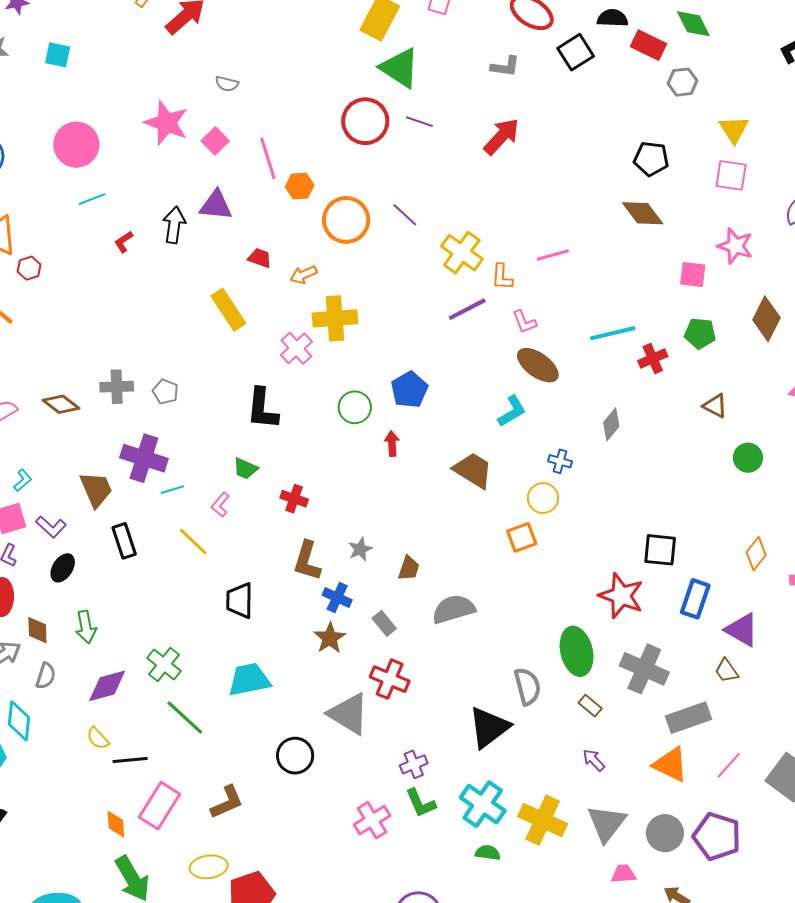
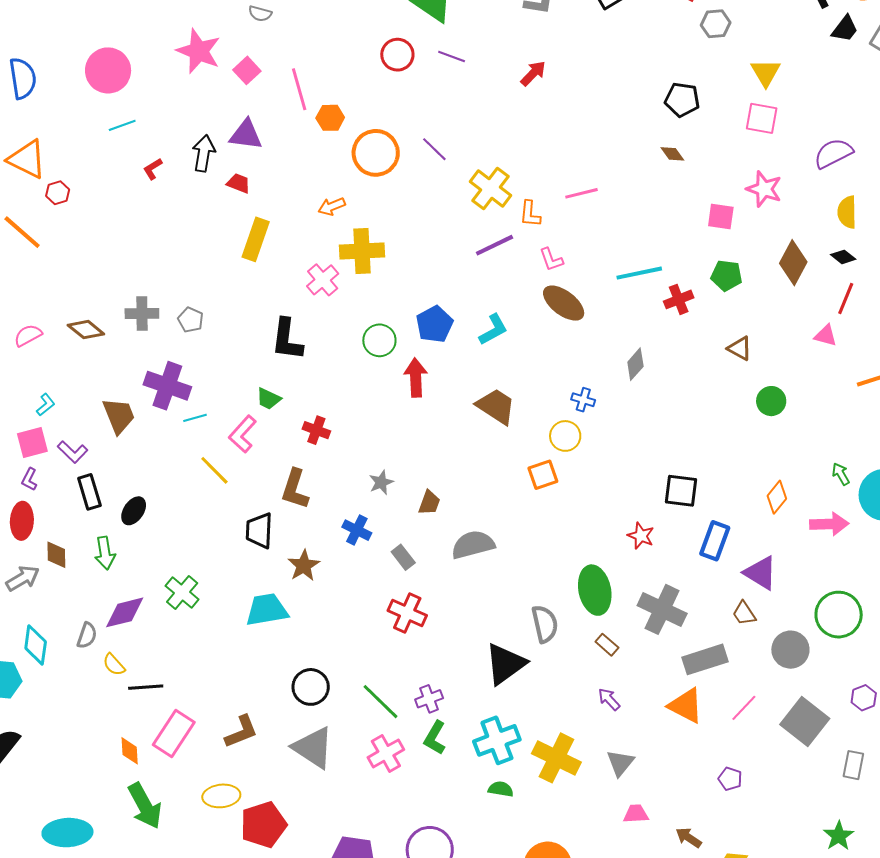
red circle: (365, 121) -> (397, 55), size x0.7
red arrow: (501, 136) -> (533, 73), size x0.7
brown diamond: (643, 213) -> (672, 154), size x0.6
red trapezoid: (260, 258) -> (239, 183), moved
yellow rectangle: (228, 310) -> (256, 239), turned 51
cyan L-shape: (512, 411) -> (493, 330), moved
red arrow: (392, 443) -> (416, 378), size x1.5
pink L-shape: (220, 505) -> (243, 434), size x1.5
black rectangle: (124, 541) -> (89, 492), moved
brown L-shape: (307, 561) -> (295, 489), moved
black ellipse: (63, 568) -> (134, 511), moved
red star: (621, 596) -> (641, 536), size x0.6
brown star: (330, 638) -> (304, 566), moved
gray semicircle: (46, 676) -> (87, 636), moved
gray triangle: (349, 714) -> (313, 748), moved
green line: (185, 717) -> (380, 702), moved
green L-shape: (421, 803) -> (435, 738), turned 52
cyan cross: (483, 804) -> (497, 740), turned 33
gray triangle: (607, 823) -> (620, 763), size x0.7
gray circle: (665, 833) -> (790, 650), moved
purple pentagon: (717, 836) -> (730, 779), size x0.5

